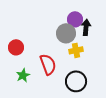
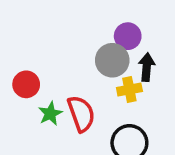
black arrow: (86, 27) -> (147, 67), moved
green star: (23, 75) -> (50, 114), moved

